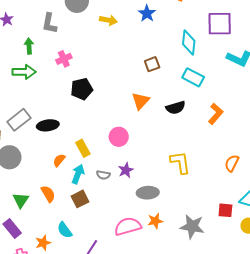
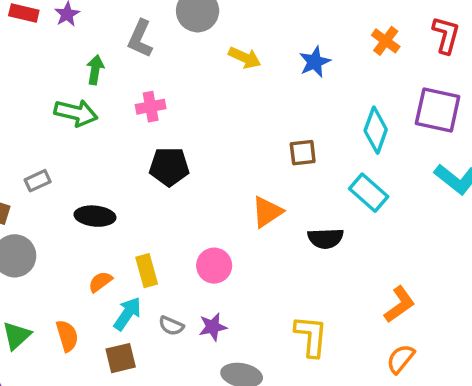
orange L-shape: (216, 114) -> (399, 304), moved
gray rectangle: (19, 120) -> (38, 181), moved, size x0.6

